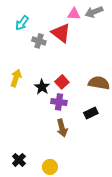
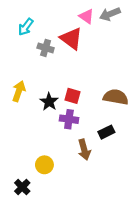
pink triangle: (74, 14) -> (86, 16), turned 32
red square: (62, 82) -> (72, 96), turned -32
brown arrow: (62, 128) -> (84, 150), moved
yellow circle: (50, 167) -> (44, 165), moved

